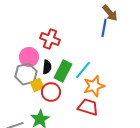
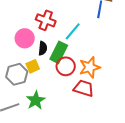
cyan line: (83, 70) -> (73, 31), moved
gray hexagon: (26, 74) -> (17, 74), moved
red circle: (51, 92) -> (66, 66), moved

